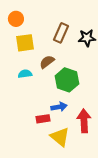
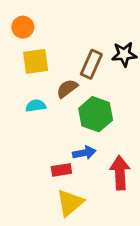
brown rectangle: (61, 33) -> (91, 64), moved
yellow triangle: (60, 137) -> (70, 203), moved, turned 40

